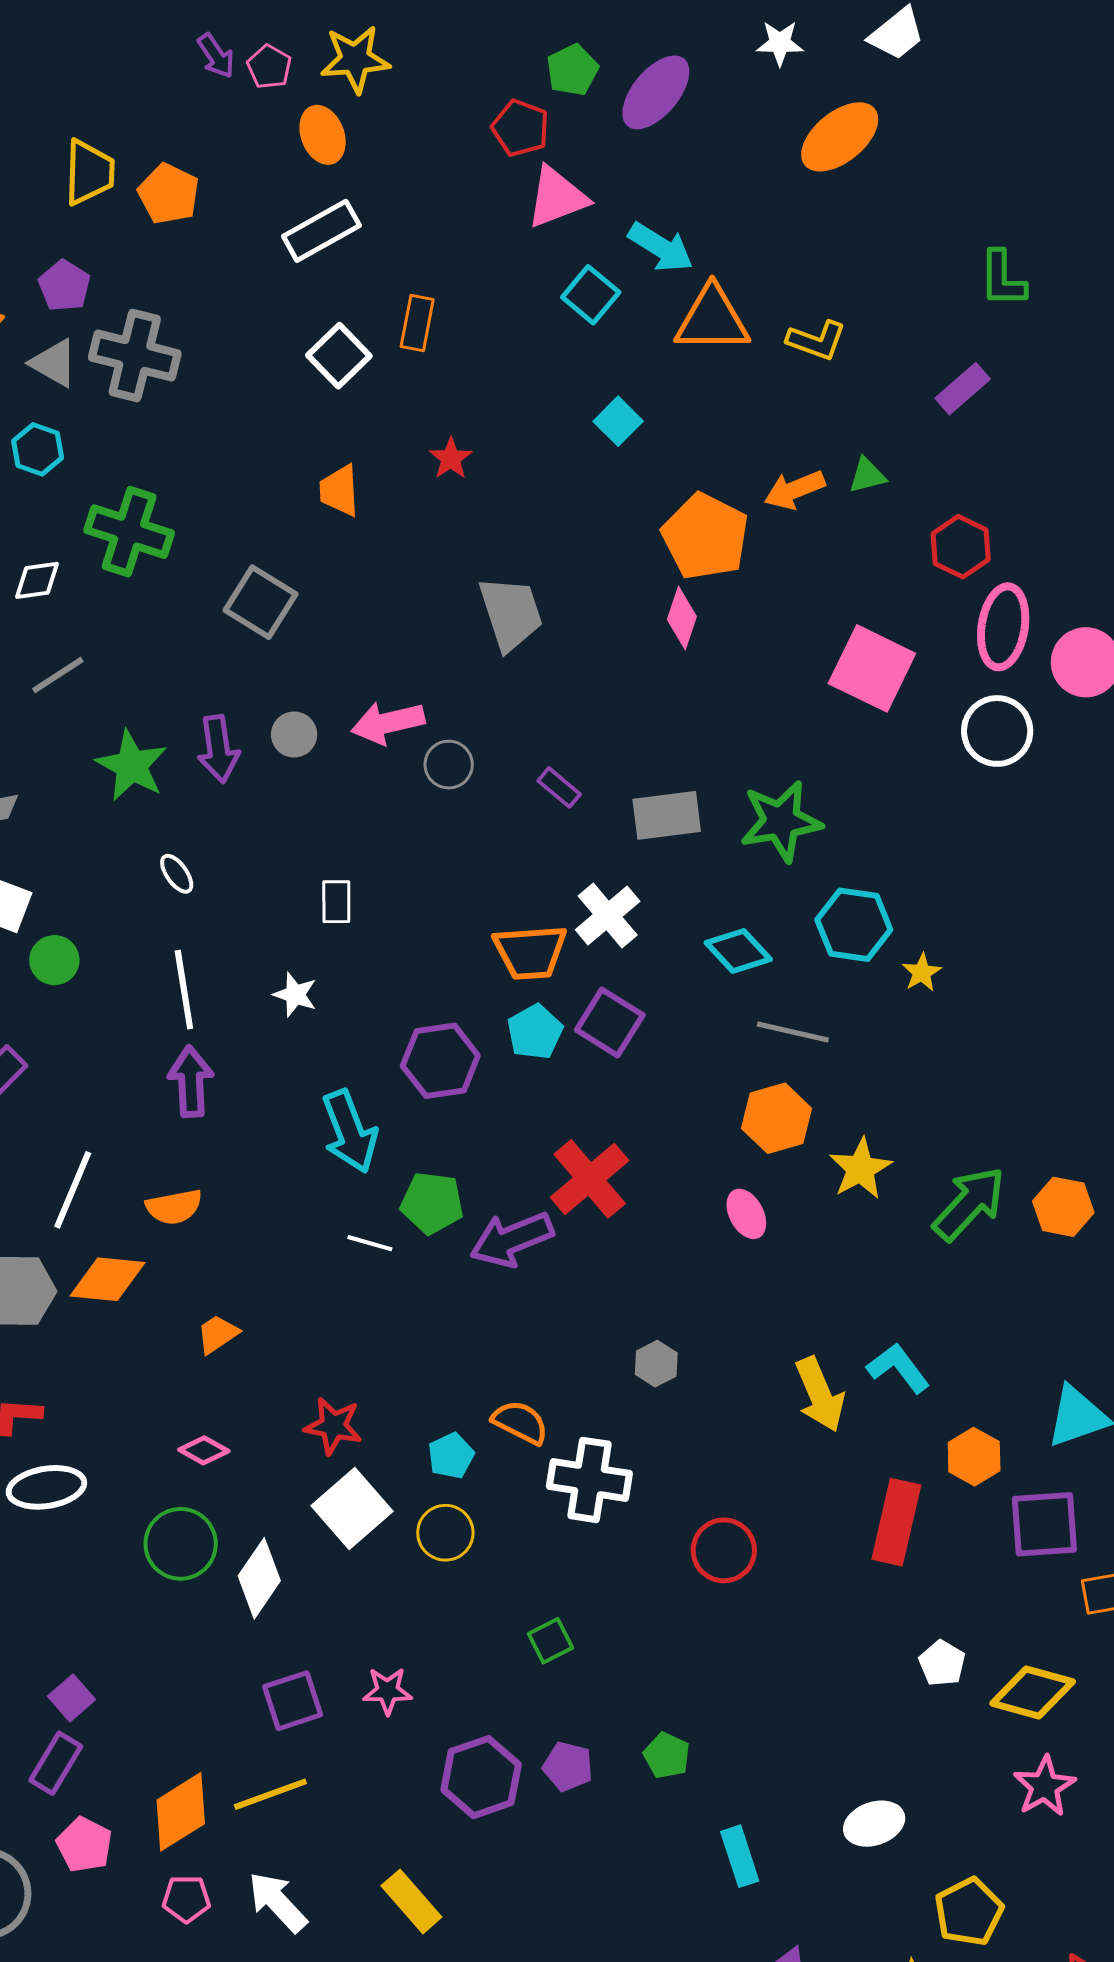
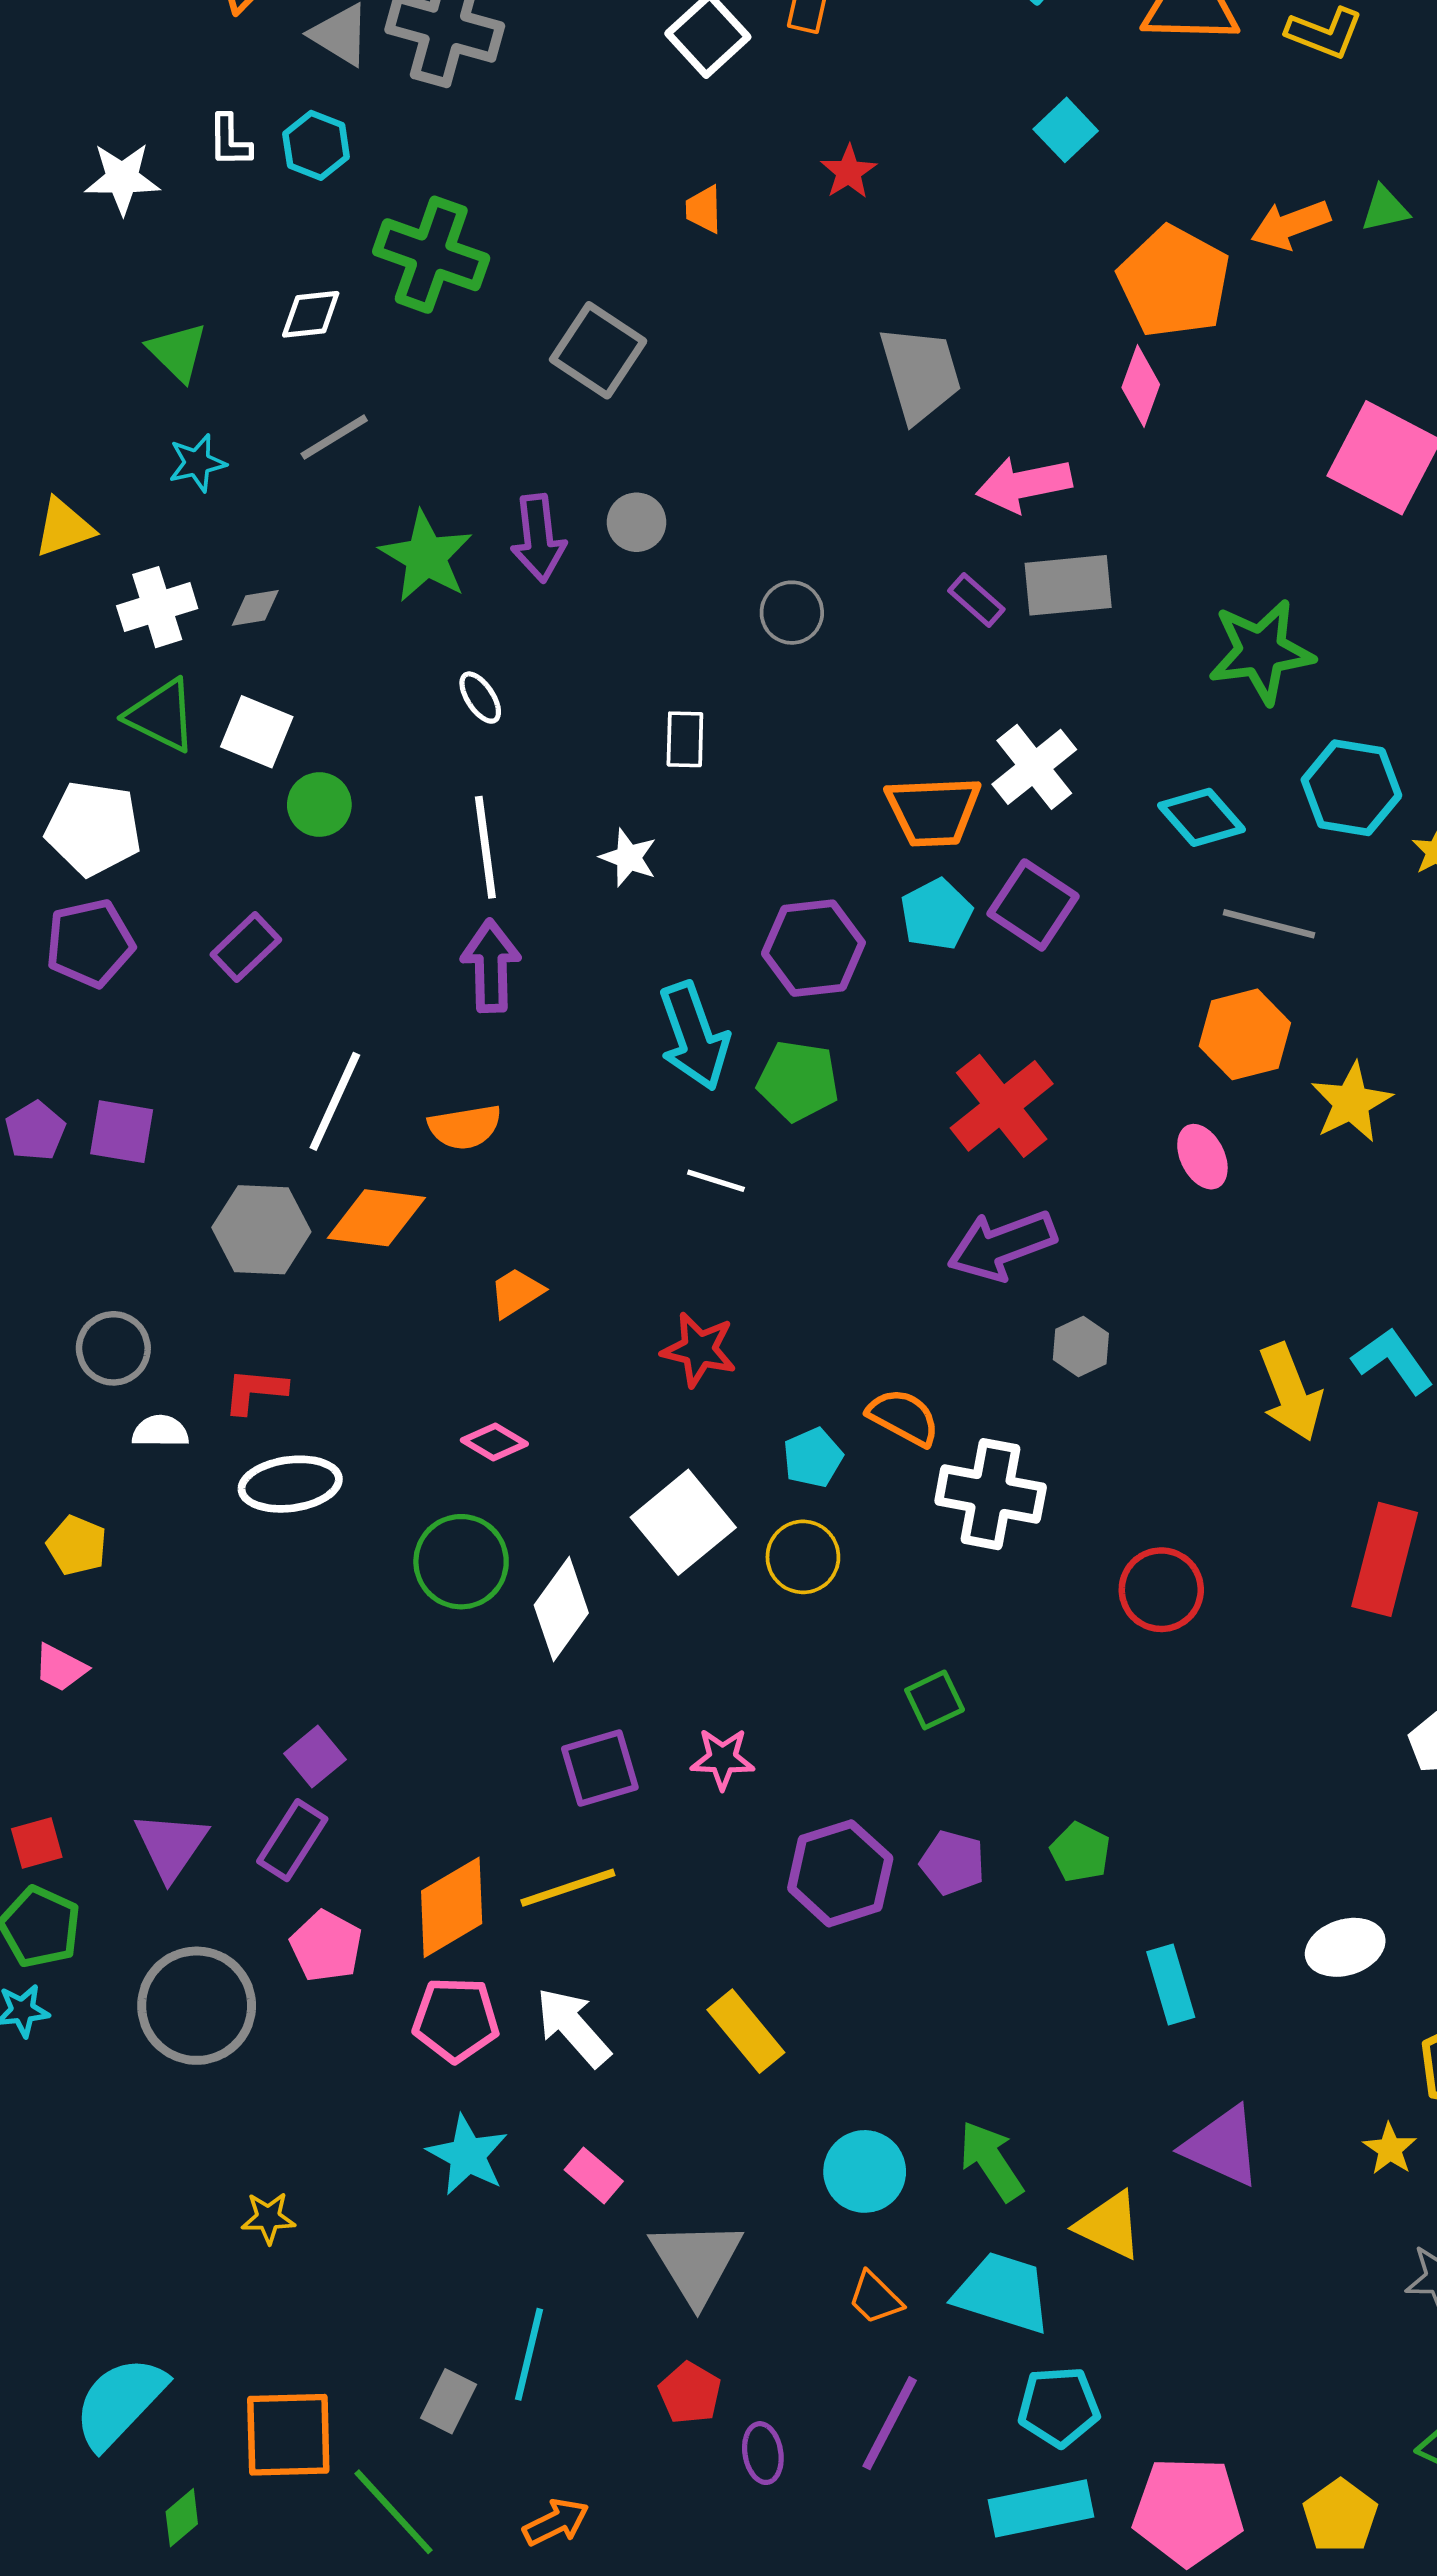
orange trapezoid: (339, 491) -> (704, 209), size x0.7
pink arrow: (388, 723) -> (1024, 484), moved
gray circle: (449, 765) -> (792, 613), moved
gray rectangle: (667, 815) -> (1068, 585), moved
green pentagon: (432, 1203) -> (798, 1081), moved
purple arrow: (512, 1239) -> (1002, 1245), moved
red star: (333, 1426) -> (699, 1350), moved
pink pentagon: (186, 1899) -> (456, 2020), size x1.4

